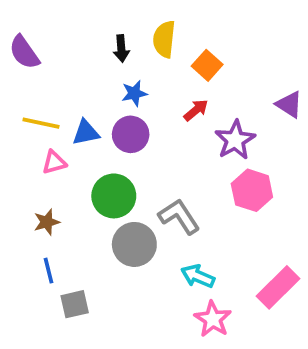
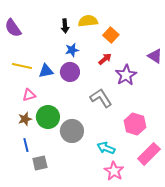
yellow semicircle: (164, 39) -> (88, 21), turned 78
pink triangle: (54, 162) -> (29, 95), moved
pink hexagon: (252, 190) -> (135, 124), moved
green circle: (114, 196) -> (48, 117), moved
gray L-shape: (179, 216) -> (101, 98), moved

